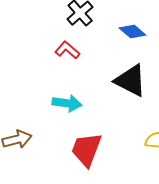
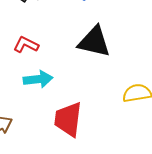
red L-shape: (67, 50) -> (26, 45), moved

